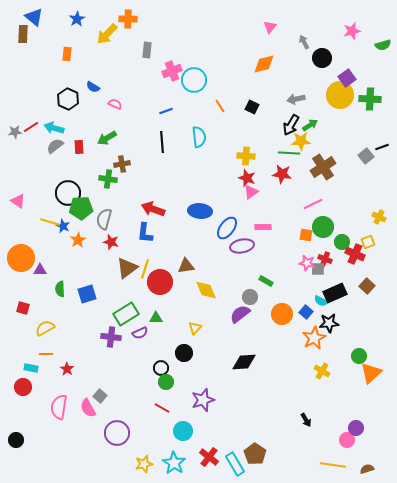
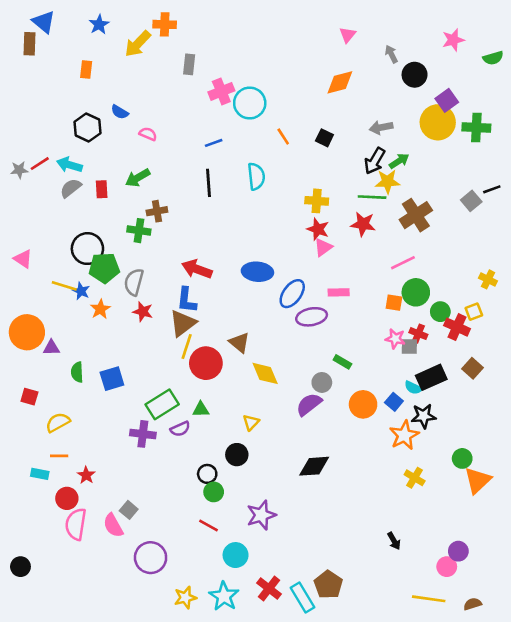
brown triangle: (186, 266) -> (239, 343), turned 48
brown triangle: (127, 268) -> (183, 323), moved
red circle: (23, 387) -> (67, 498), moved

